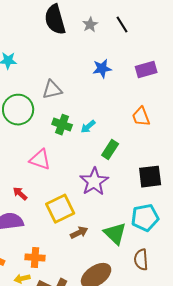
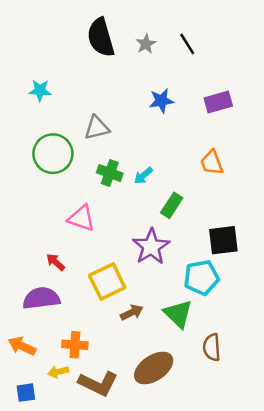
cyan pentagon: (145, 218) -> (201, 278), moved

